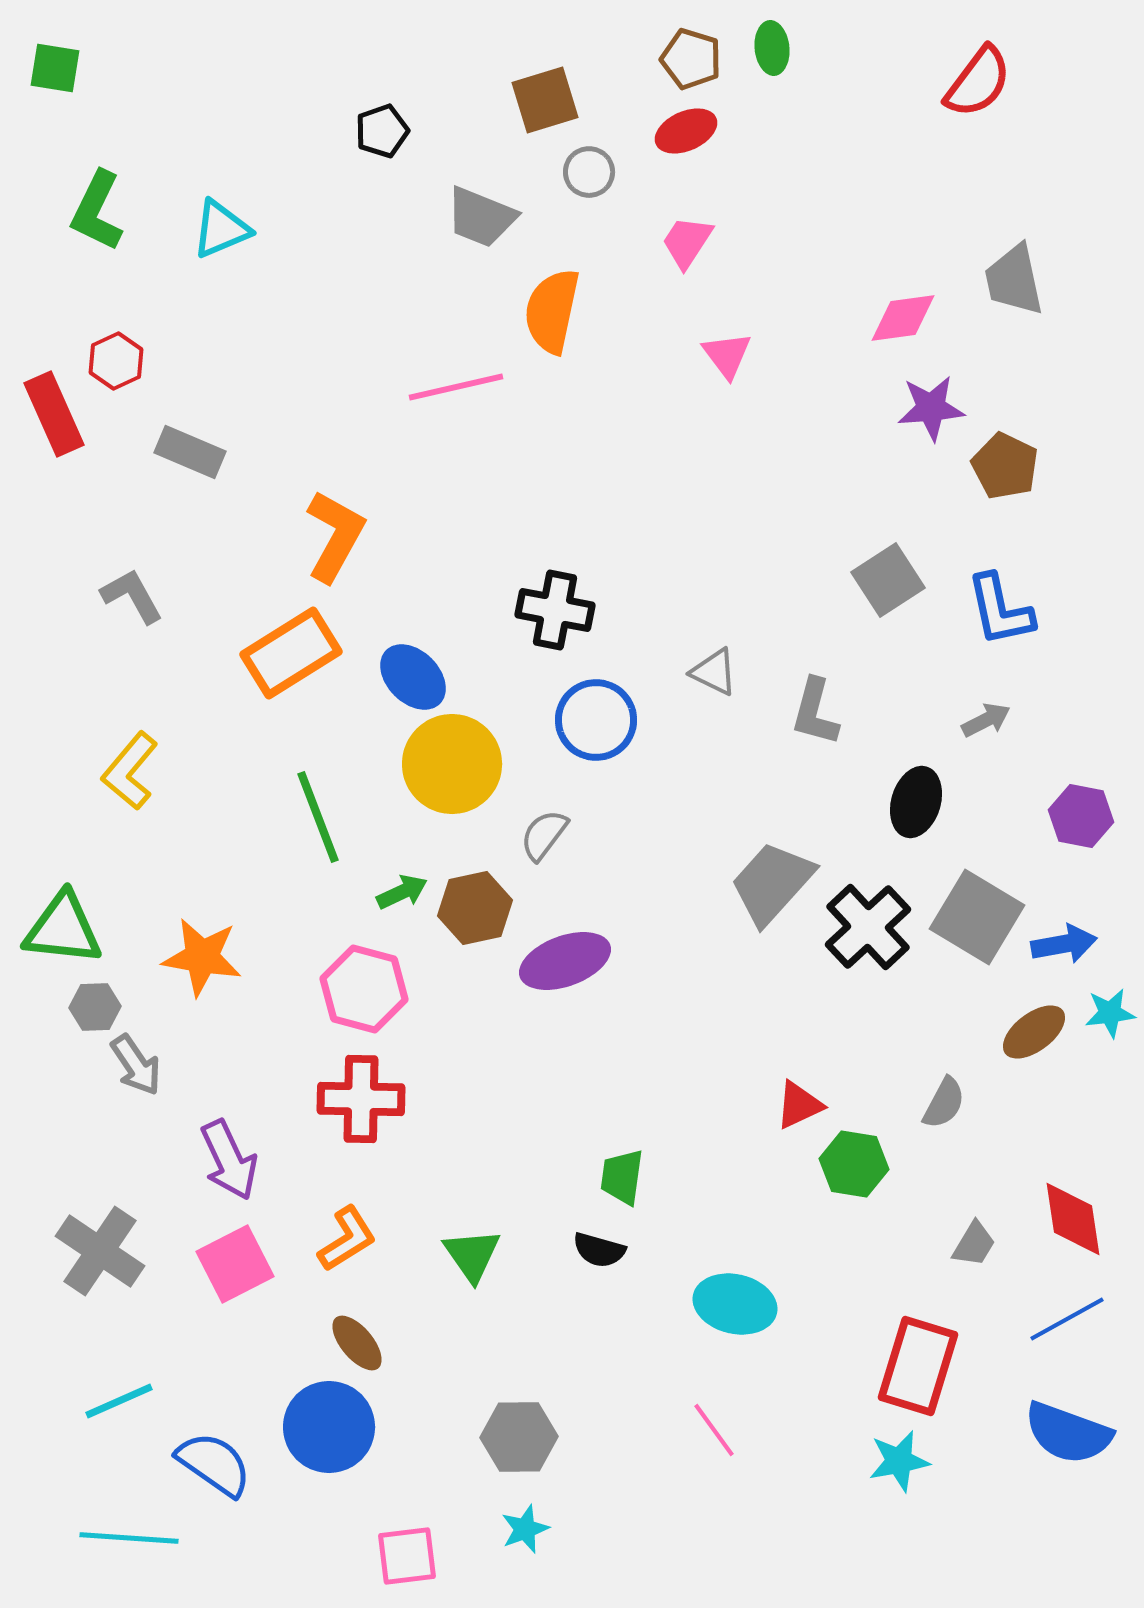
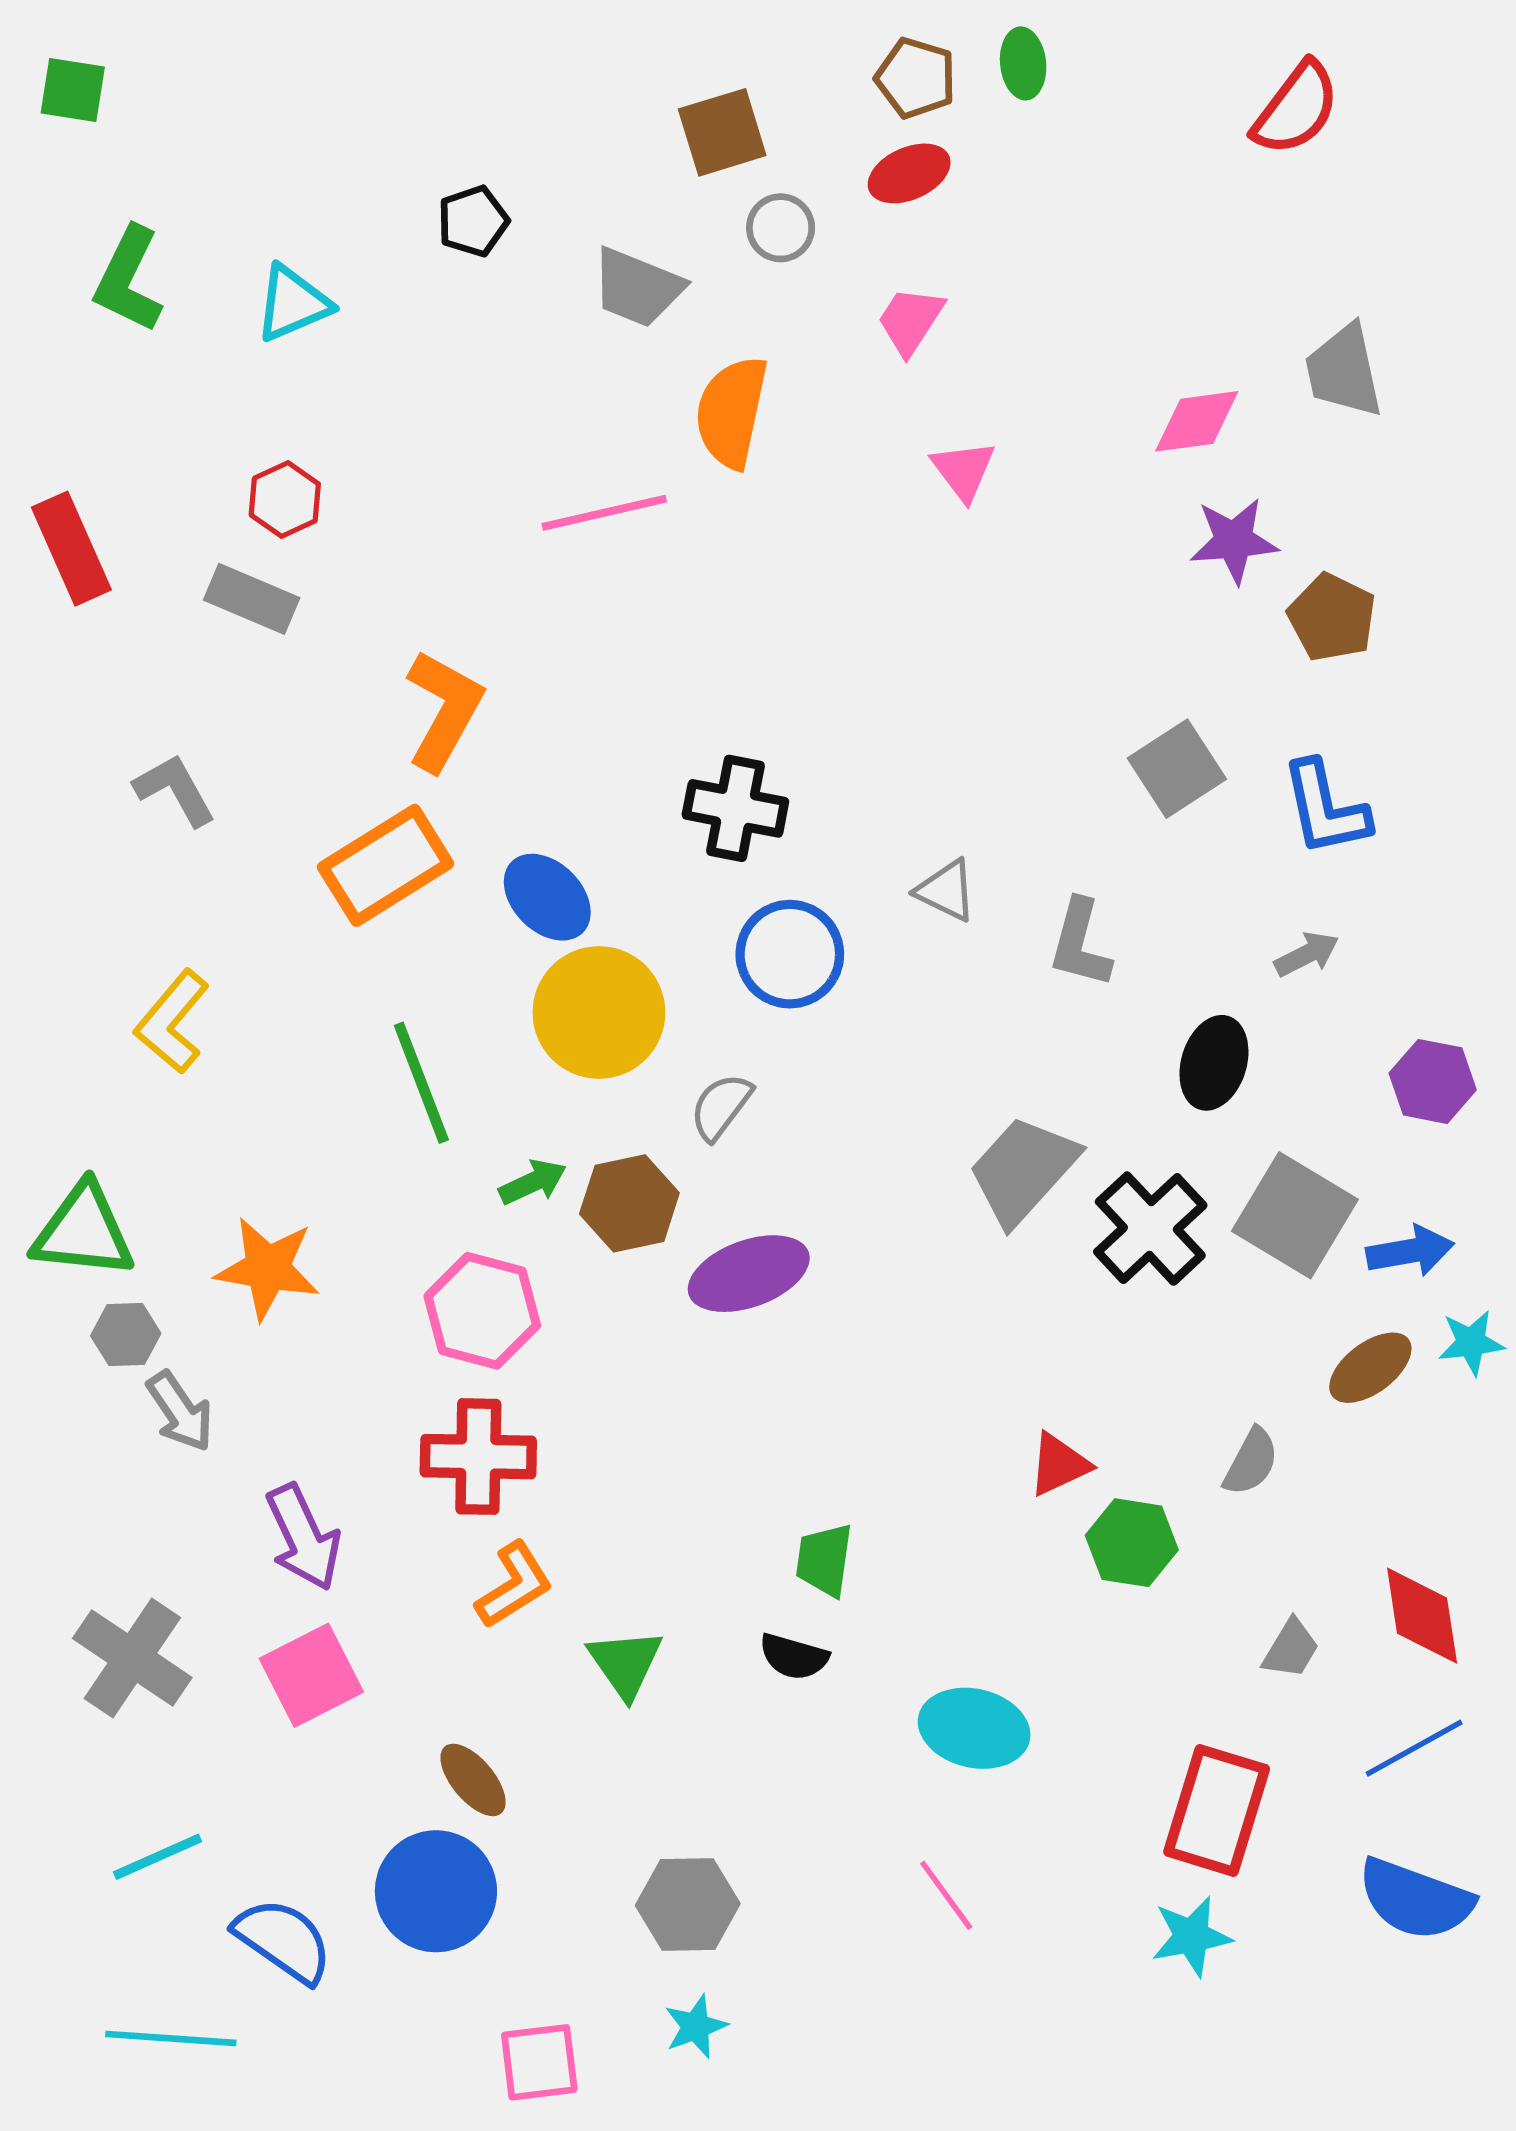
black pentagon: (382, 131) -> (473, 221), moved
red hexagon: (116, 361) -> (285, 500), moved
orange L-shape: (347, 1239) -> (514, 1585), moved

